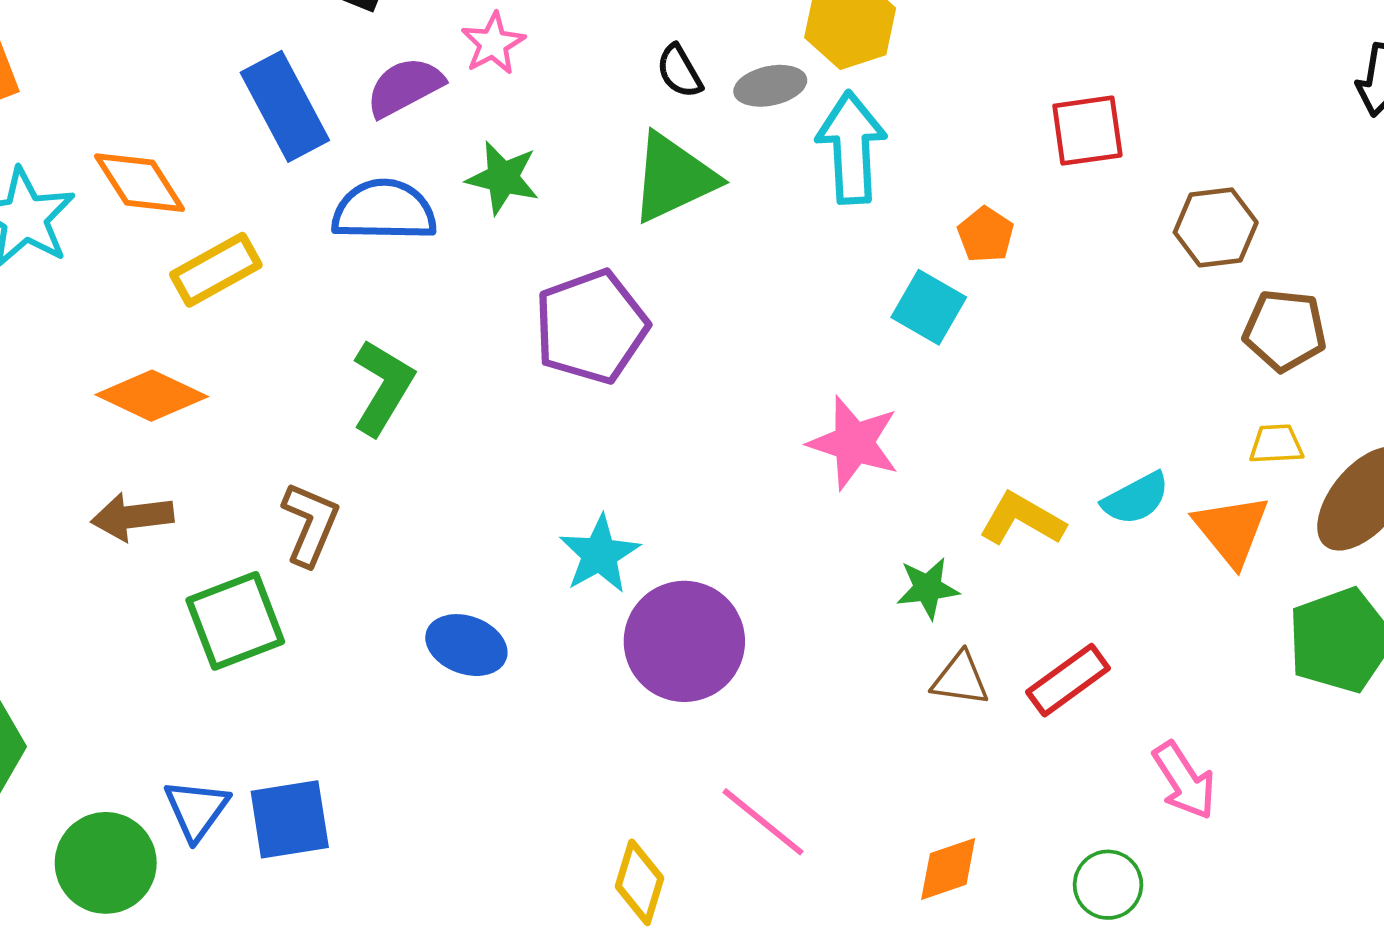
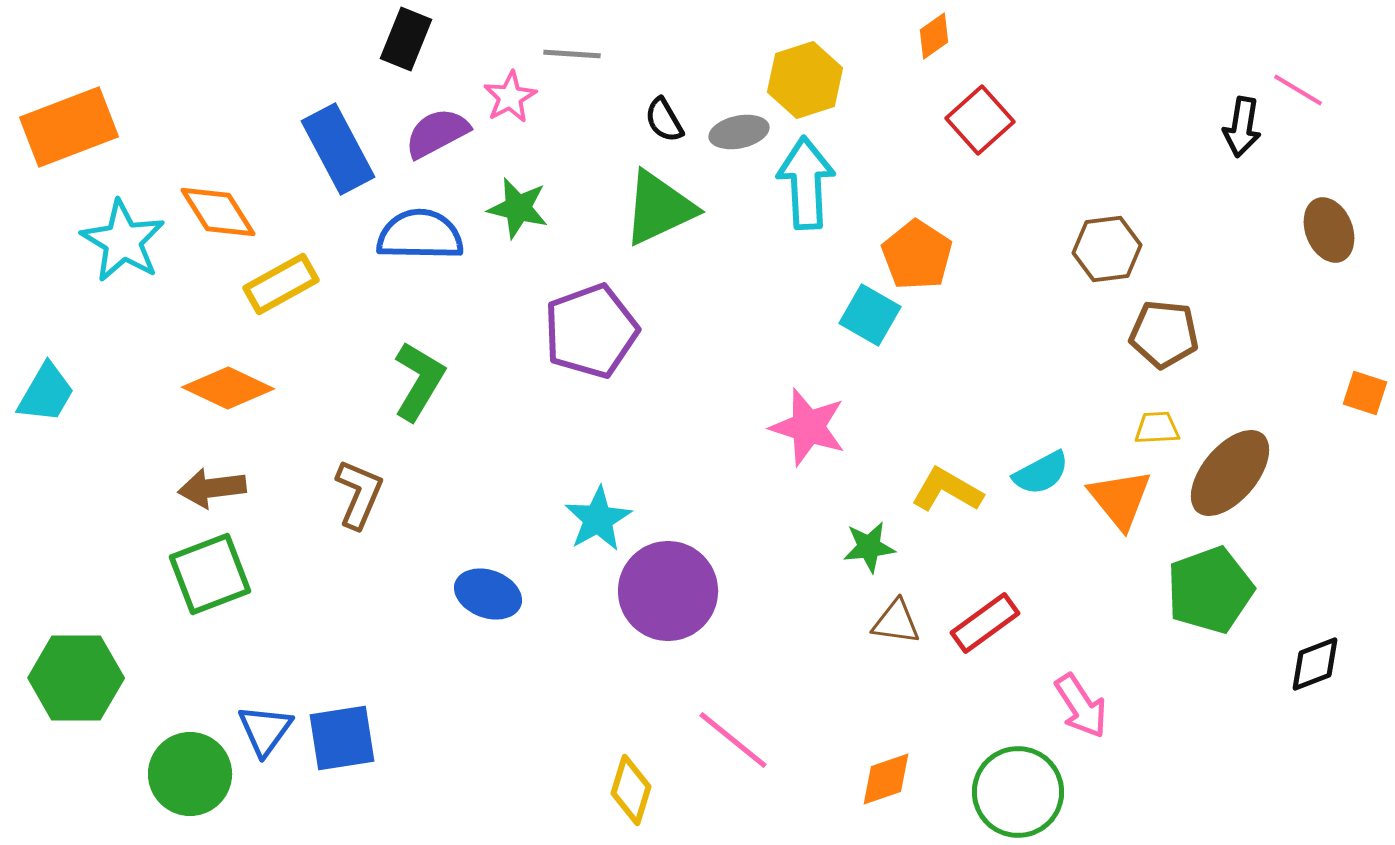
red square: (1087, 131) -> (980, 120), moved, turned -34
orange pentagon: (986, 235) -> (917, 255), size x1.5
green square: (235, 621) -> (210, 574), moved
green circle: (1108, 885) -> (1018, 792), size x1.6

